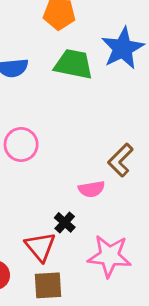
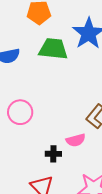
black cross: (65, 222) -> (53, 154), moved, turned -35

